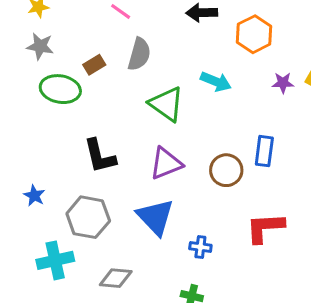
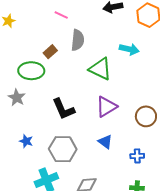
gray star: (40, 46) -> (17, 98), moved, turned 30
brown circle: (226, 170) -> (146, 116), moved
blue triangle: (155, 217) -> (105, 142), size x0.6

